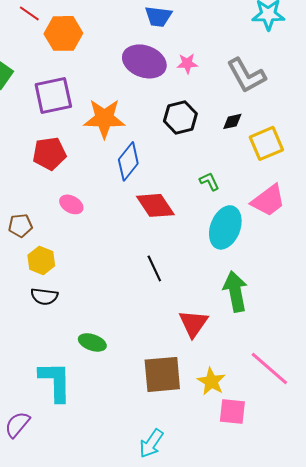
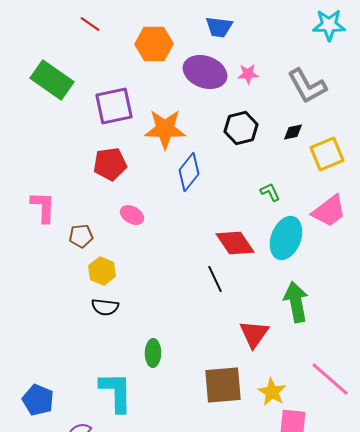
orange hexagon: (63, 33) -> (154, 44), moved
red diamond: (155, 205) -> (235, 243), moved
green ellipse: (92, 342) -> (153, 353), turned 72

